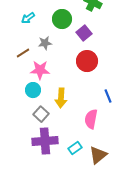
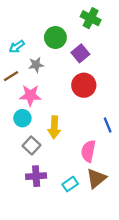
cyan arrow: (28, 18) -> (17, 47), moved
purple cross: (45, 141) -> (36, 176), size x0.7
brown triangle: (98, 155) -> (96, 178), moved

